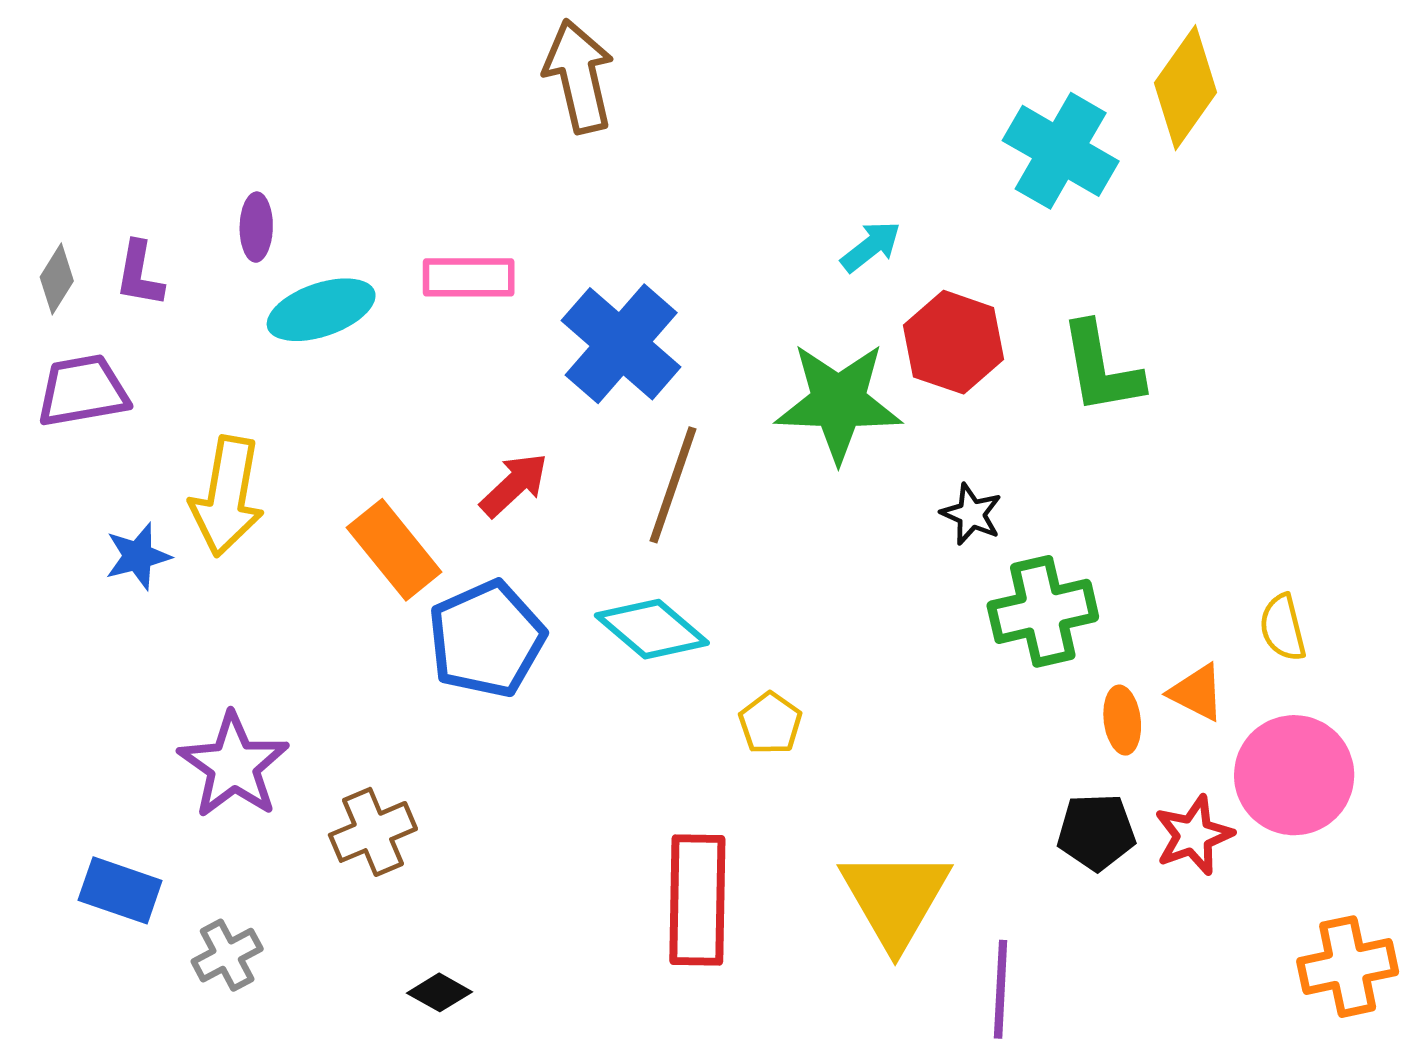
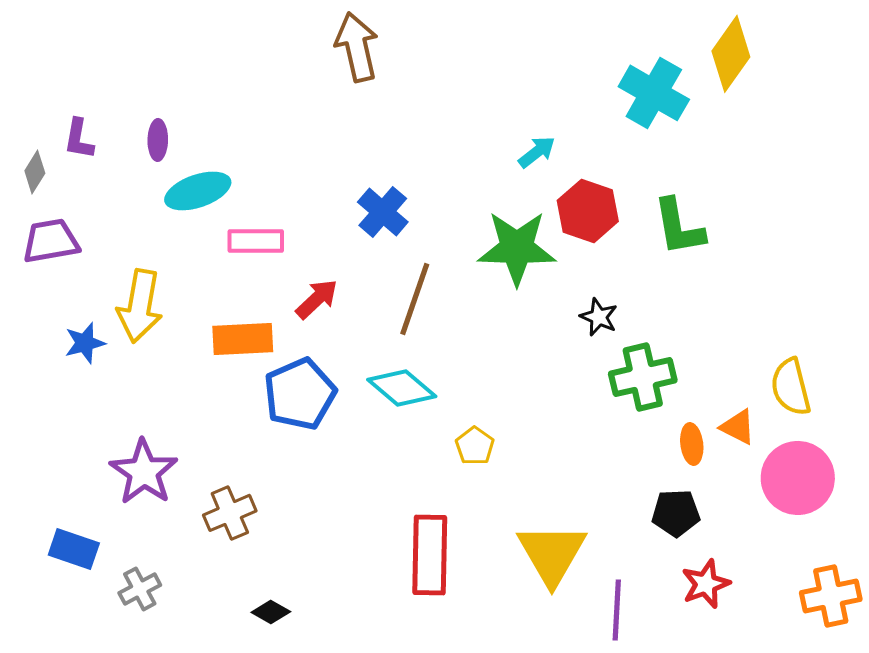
purple L-shape: (139, 274) -> (79, 139), moved
pink rectangle: (469, 277) -> (256, 241), moved
blue cross: (621, 344) -> (383, 212), size x0.7
orange rectangle: (394, 550) -> (243, 339), turned -54
yellow semicircle: (1283, 628) -> (791, 387), size x1.4
red star: (1194, 835) -> (706, 584), moved

